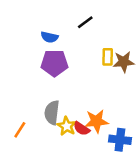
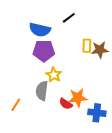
blue semicircle: (49, 37) -> (40, 30), size x1.5
yellow star: (67, 126) -> (54, 75), moved

